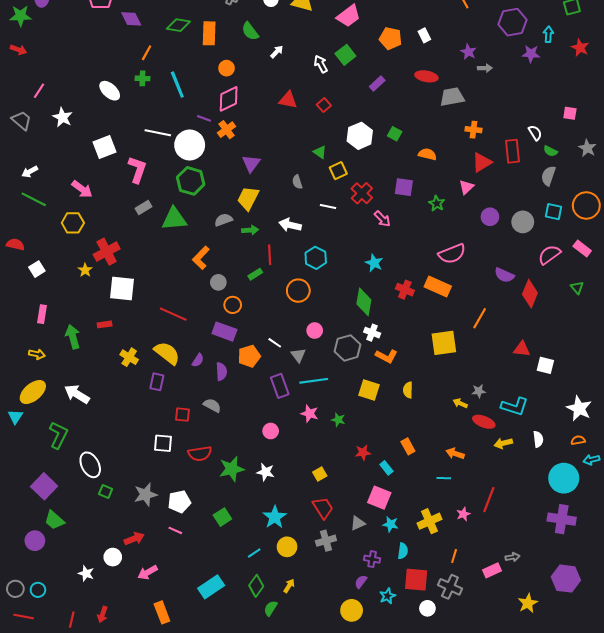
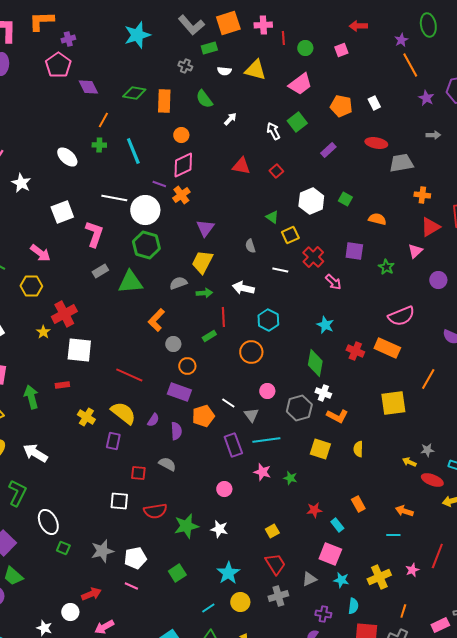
purple star: (468, 52) -> (426, 98), moved

